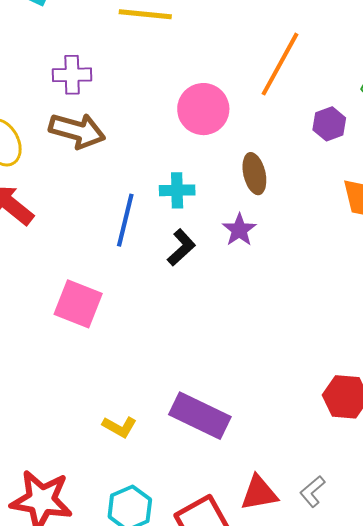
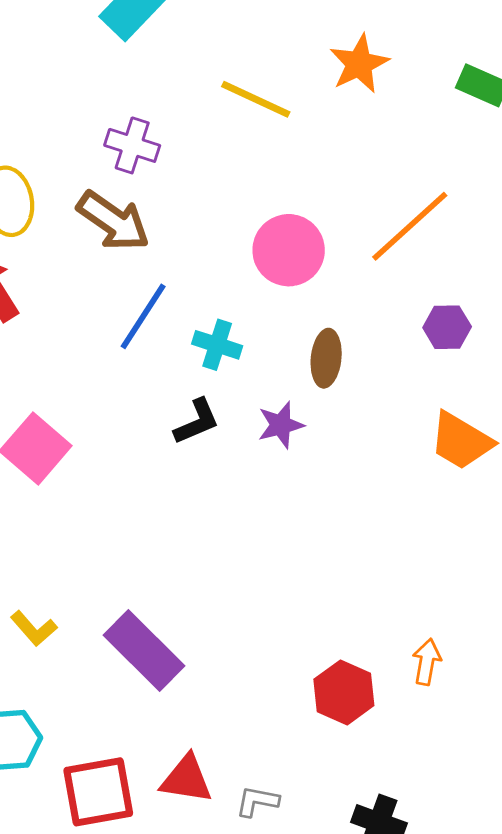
blue line: (125, 220) -> (143, 316), moved
gray L-shape: (313, 491) -> (257, 801), turned 32

